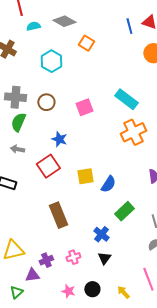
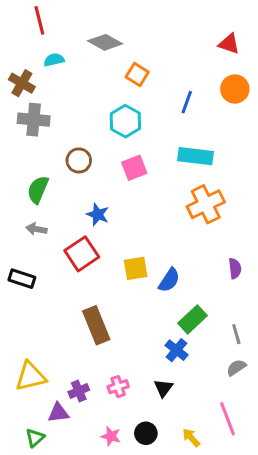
cyan semicircle: (33, 26) -> (54, 60), moved
blue line: (129, 26) -> (187, 102), moved, turned 35
cyan hexagon: (51, 61) -> (125, 121), moved
gray cross: (15, 97) -> (34, 120), moved
cyan rectangle: (126, 99) -> (195, 156), turned -30
blue cross: (101, 234) -> (177, 350), moved

